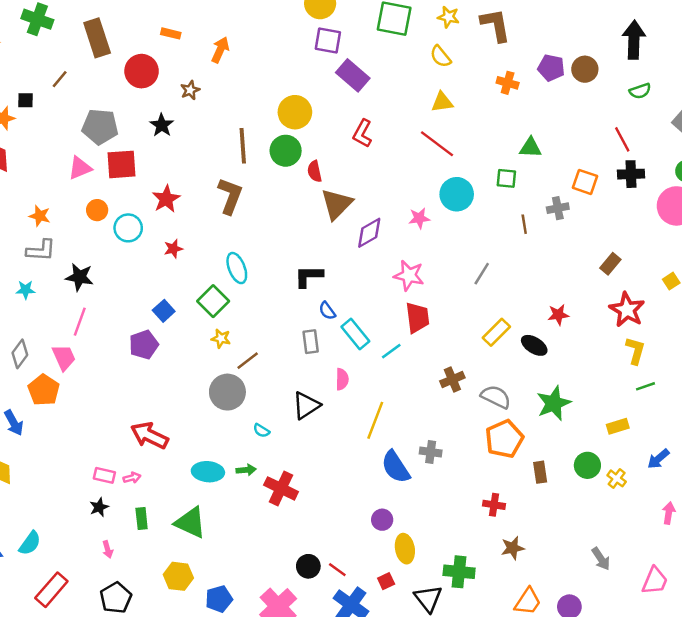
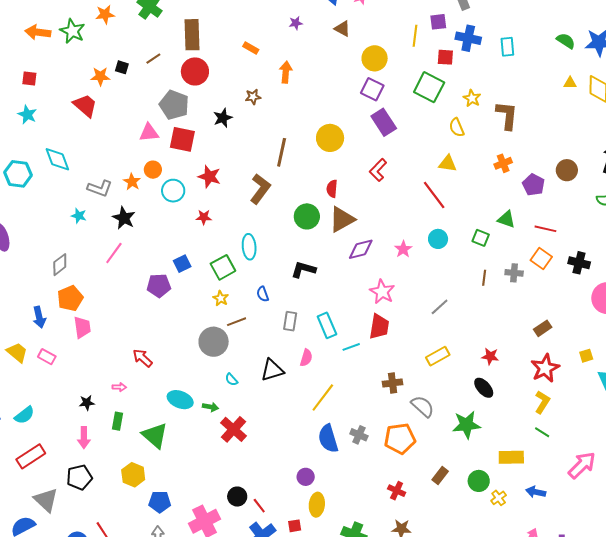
orange arrow: (220, 50) -> (286, 72), turned -35
purple pentagon: (551, 68) -> (533, 185), moved
red circle: (142, 71) -> (195, 71), moved
orange cross: (508, 83) -> (503, 163), turned 36
red line: (622, 139) -> (545, 229), moved, turned -65
green circle: (286, 151) -> (307, 216), moved
cyan circle: (457, 194) -> (438, 239), size x0.7
red star: (166, 199) -> (209, 177), turned 30
orange star: (40, 216) -> (132, 182), moved
pink star: (419, 218) -> (403, 249), turned 30
blue semicircle: (327, 311) -> (263, 294), moved
black ellipse: (534, 345) -> (484, 388), moved
pink trapezoid: (64, 357) -> (82, 327), moved
green line: (645, 386) -> (542, 432), turned 35
yellow rectangle: (618, 426) -> (511, 457), size x1.4
red arrow: (149, 436) -> (143, 358), size x0.7
orange pentagon: (504, 439) -> (400, 439), moved
blue arrow: (658, 459) -> (536, 492), turned 36
brown rectangle: (540, 472) -> (440, 476), turned 30
pink rectangle: (104, 475) -> (47, 357), moved
pink arrow: (108, 549) -> (84, 438), size x1.5

